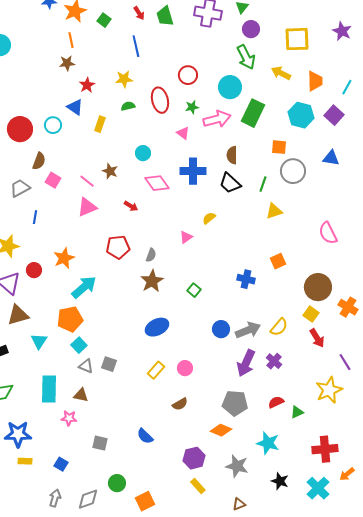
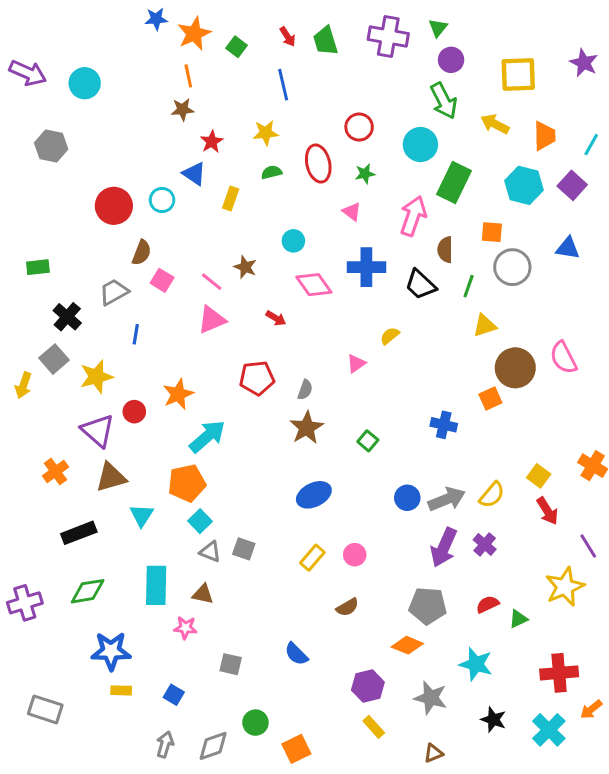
pink arrow: (217, 119) -> (413, 216), moved, turned -56
brown semicircle: (232, 155) -> (445, 250), moved
brown circle: (318, 287) -> (515, 368), moved

